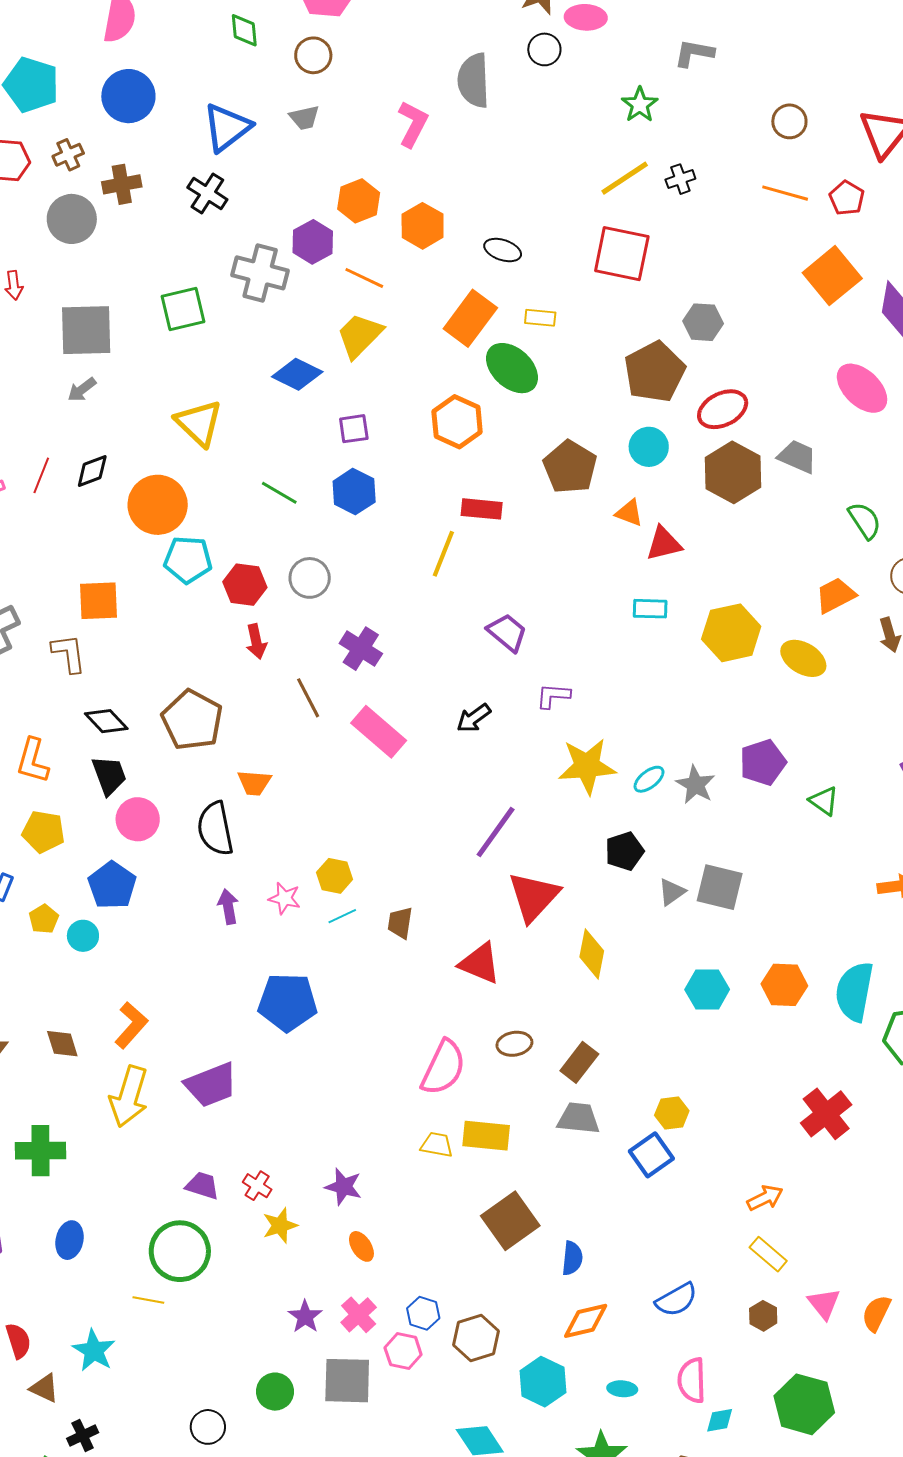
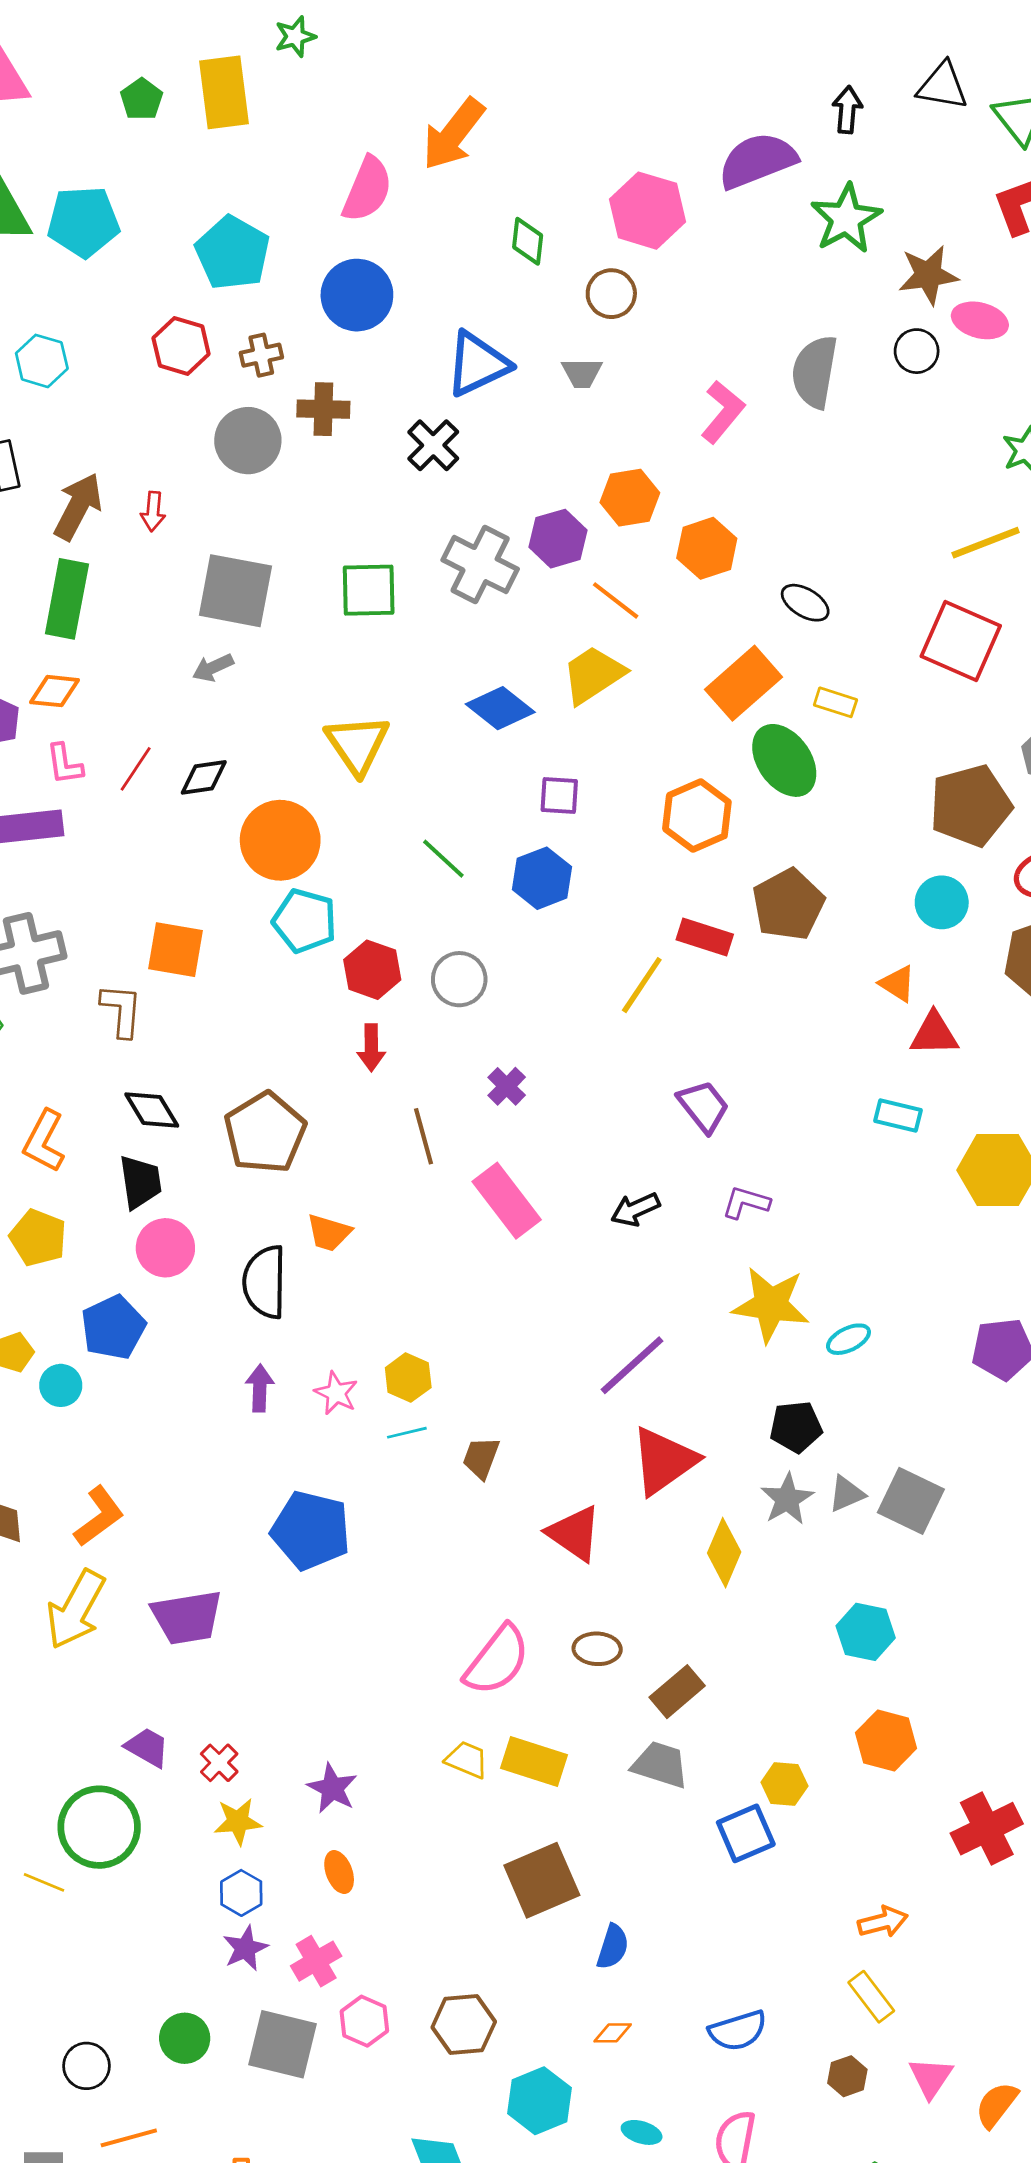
brown pentagon: (570, 467) -> (788, 905), moved
purple cross: (361, 649) -> (507, 1086), size x0.7
gray star: (696, 785) -> (787, 1499), moved
orange hexagon: (784, 985) -> (886, 1740), moved
blue hexagon: (423, 1313) -> (241, 1893), moved
orange diamond: (586, 1321) -> (613, 2033), size x0.6

